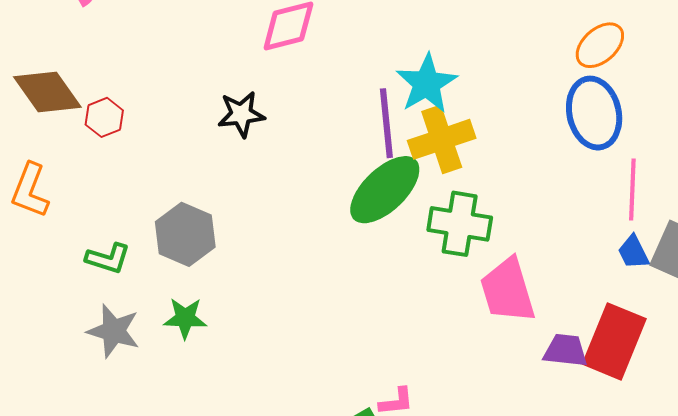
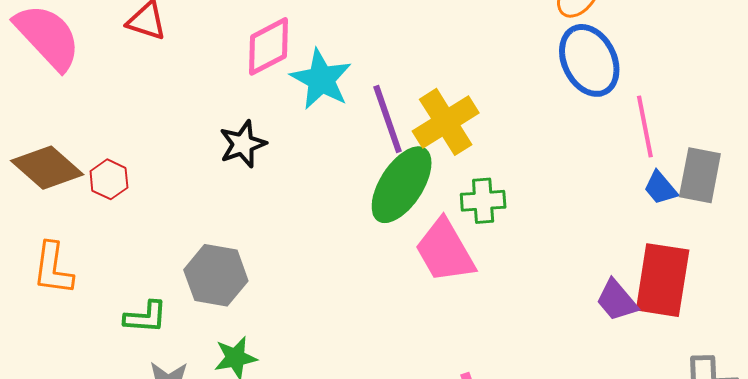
cyan star: (427, 84) -> (321, 79), moved
green cross: (460, 224) -> (483, 201), size x0.7
pink trapezoid: (508, 290) -> (445, 251), moved
purple trapezoid: (565, 350) -> (617, 300), turned -123

